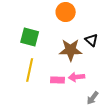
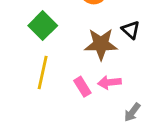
green square: (30, 37) -> (43, 26), turned 30
pink rectangle: (58, 80) -> (82, 87), turned 56

